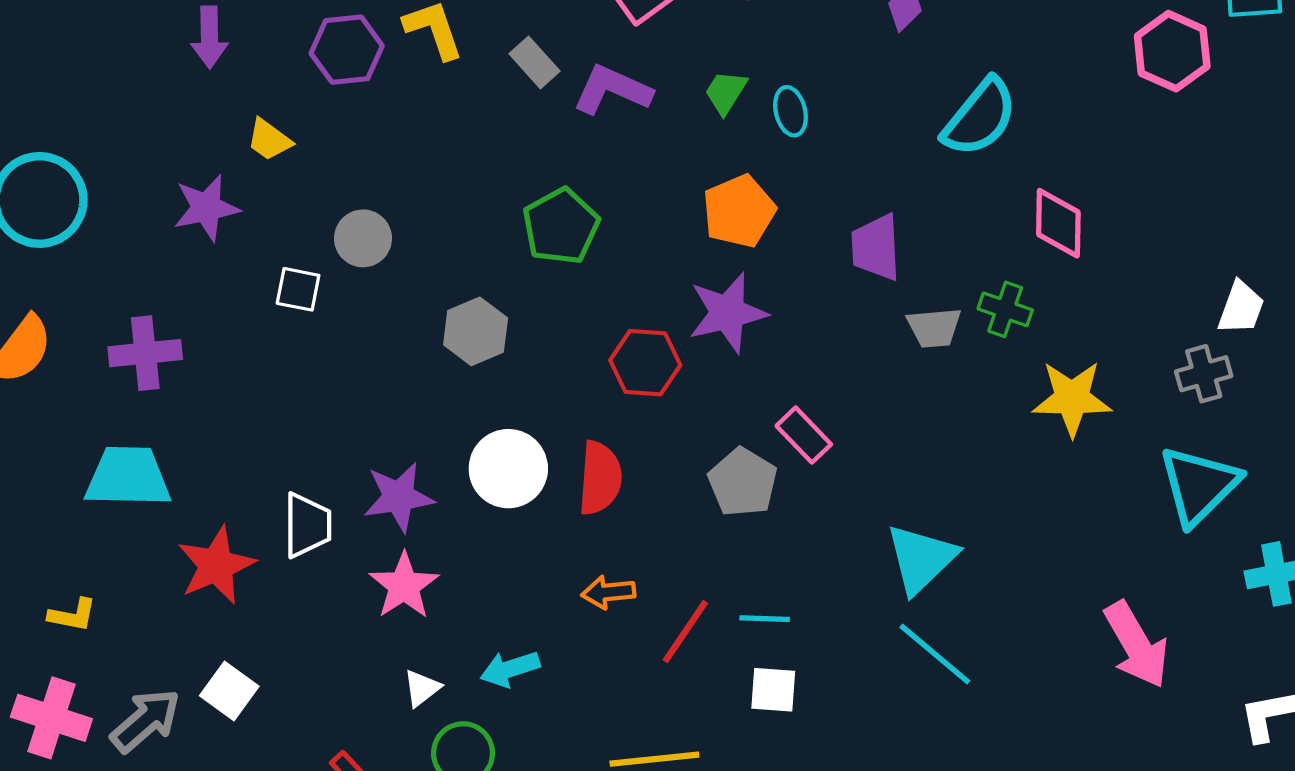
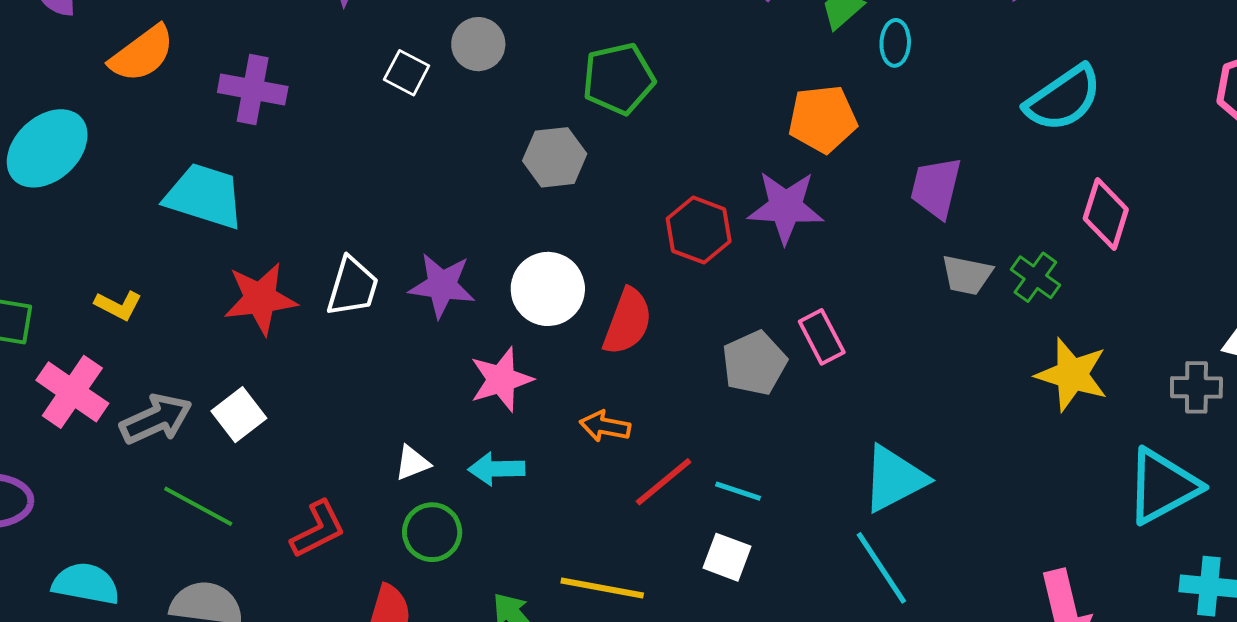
green pentagon: (561, 226) -> (618, 79), moved
pink star: (404, 586) -> (501, 379), moved

